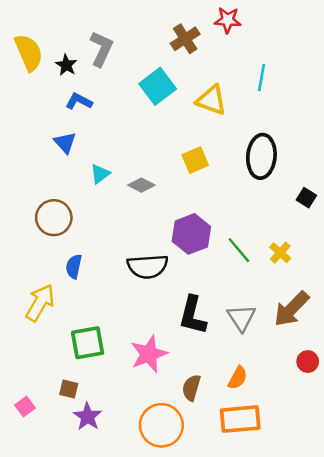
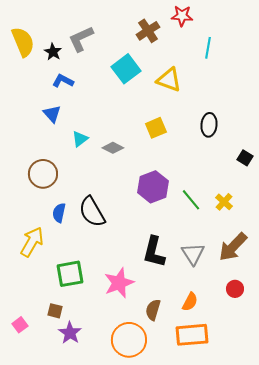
gray L-shape: (101, 49) -> (81, 39), turned -140
cyan line: (261, 78) -> (208, 48), moved
black ellipse: (261, 156) -> (209, 125), size x0.7
black semicircle: (148, 266) -> (92, 212), moved, turned 64
red circle: (308, 362) -> (235, 289), moved

